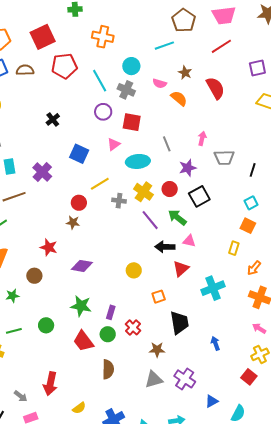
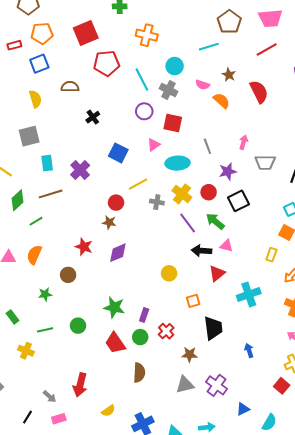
brown semicircle: (25, 70) -> (70, 87), moved
purple diamond: (82, 266) -> (118, 253), moved, turned -35

